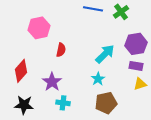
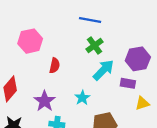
green cross: (121, 12) -> (95, 46), moved
purple rectangle: (136, 66) -> (128, 83), moved
cyan star: (98, 79) -> (82, 98), moved

